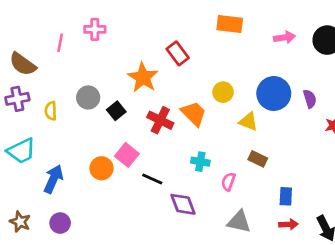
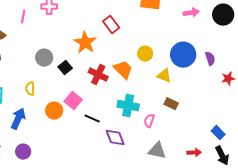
yellow semicircle: (51, 111) -> (30, 89), moved
cyan cross: (200, 162) -> (128, 106), size x1.5
blue rectangle: (286, 196) -> (218, 133), moved, turned -48

